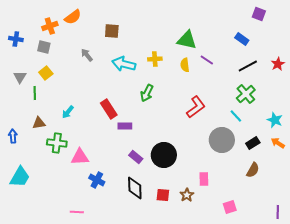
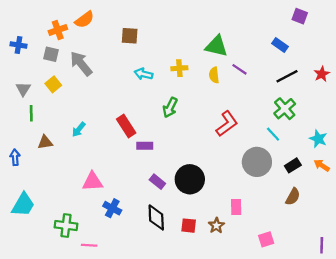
gray arrow: (87, 55) -> (81, 64), moved, size x1.6
cyan arrow: (124, 64) -> (143, 74), size x0.7
green line: (35, 93) -> (31, 113), moved
green cross: (57, 143) -> (66, 226), moved

